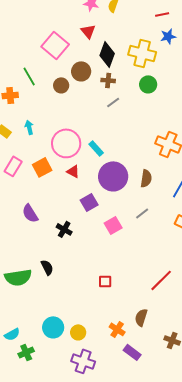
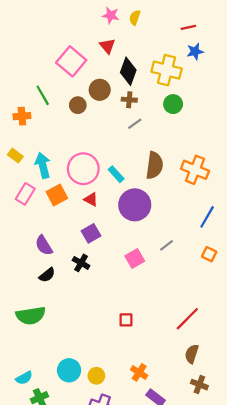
cyan arrow: (29, 127) -> (43, 165), moved, size x1.6
brown semicircle: (146, 178) -> (154, 165), moved, size x1.4
purple square: (89, 202) -> (91, 233), moved
black semicircle: (47, 267) -> (47, 275), moved, turned 77
brown semicircle: (141, 317) -> (192, 354), moved

